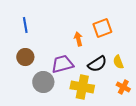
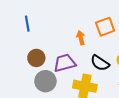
brown circle: (25, 57) -> (36, 58), moved
black semicircle: (97, 64) -> (100, 63), turned 66

